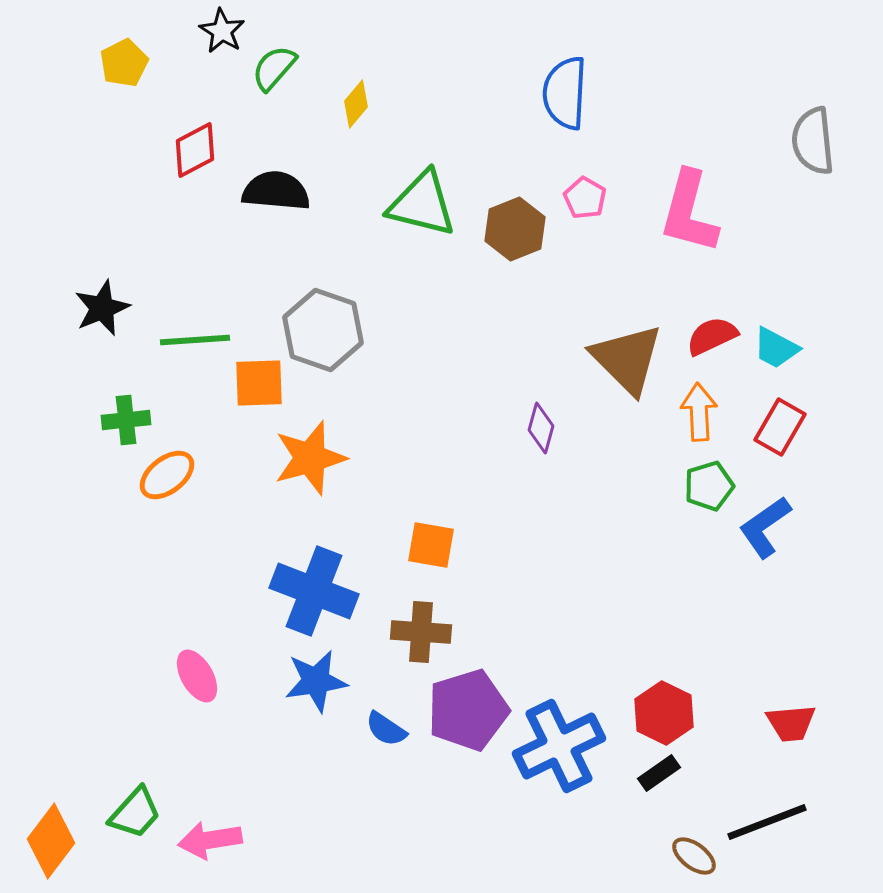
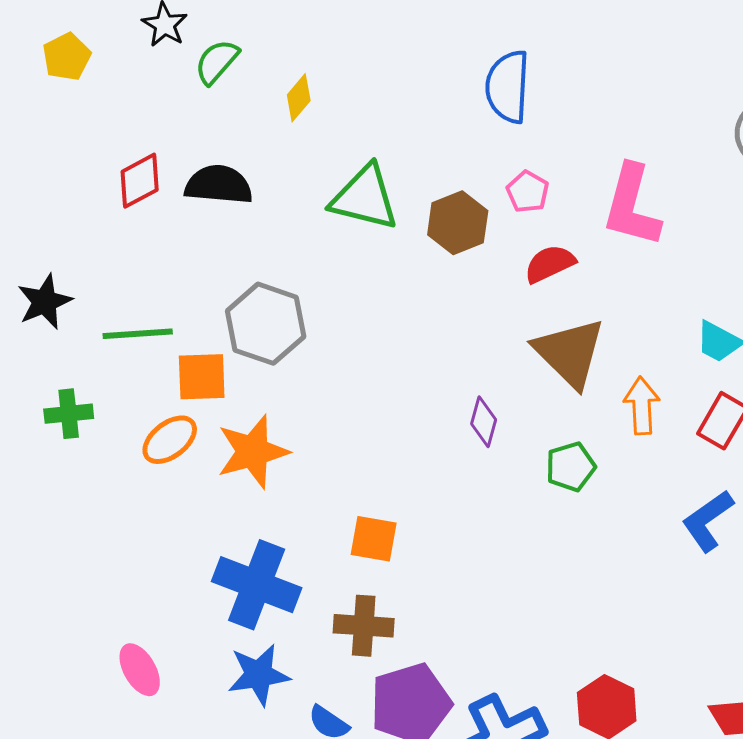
red diamond: (195, 150) -> (140, 181), moved
red semicircle: (712, 336) -> (550, 264), moved
orange ellipse: (167, 475) -> (170, 440), moved
green pentagon: (709, 486) -> (571, 467), moved

